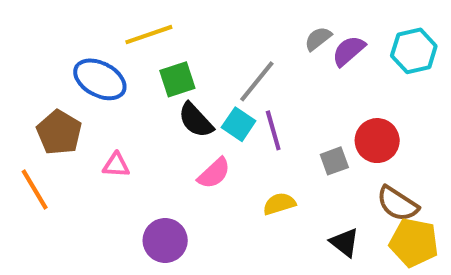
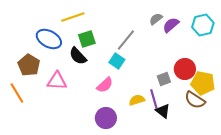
black semicircle: (196, 120) -> (78, 56), moved
purple line: (273, 130) -> (154, 99), moved
pink triangle: (116, 165) -> (57, 81), size x1.5
purple circle: (165, 240) -> (106, 118), moved
black triangle: (345, 242) -> (163, 111), moved
yellow pentagon: (414, 242) -> (203, 83), moved

